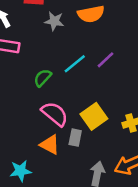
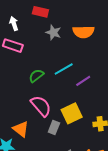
purple line: (106, 60) -> (83, 81), moved
orange triangle: (50, 145) -> (21, 129), moved

